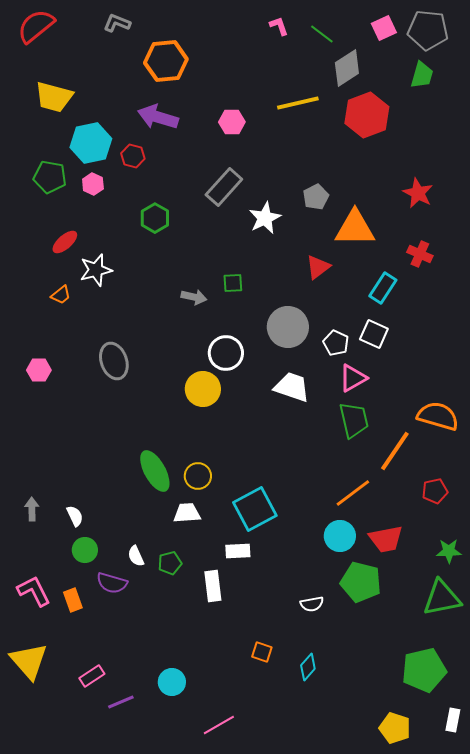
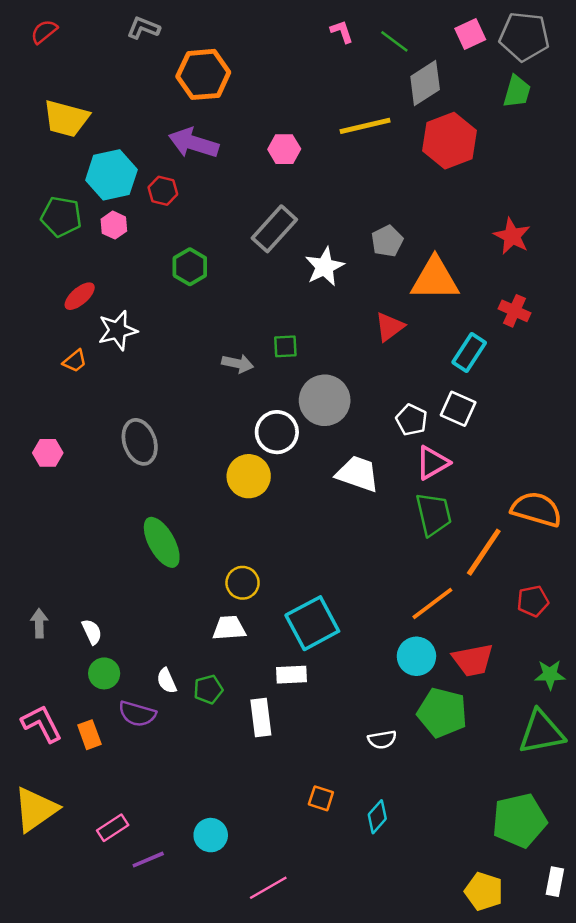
red semicircle: (36, 26) -> (44, 32), size x0.6
gray circle: (288, 327) -> (325, 400), moved
green ellipse: (155, 471) -> (162, 542), moved
yellow triangle: (29, 661) -> (36, 809), turned 36

